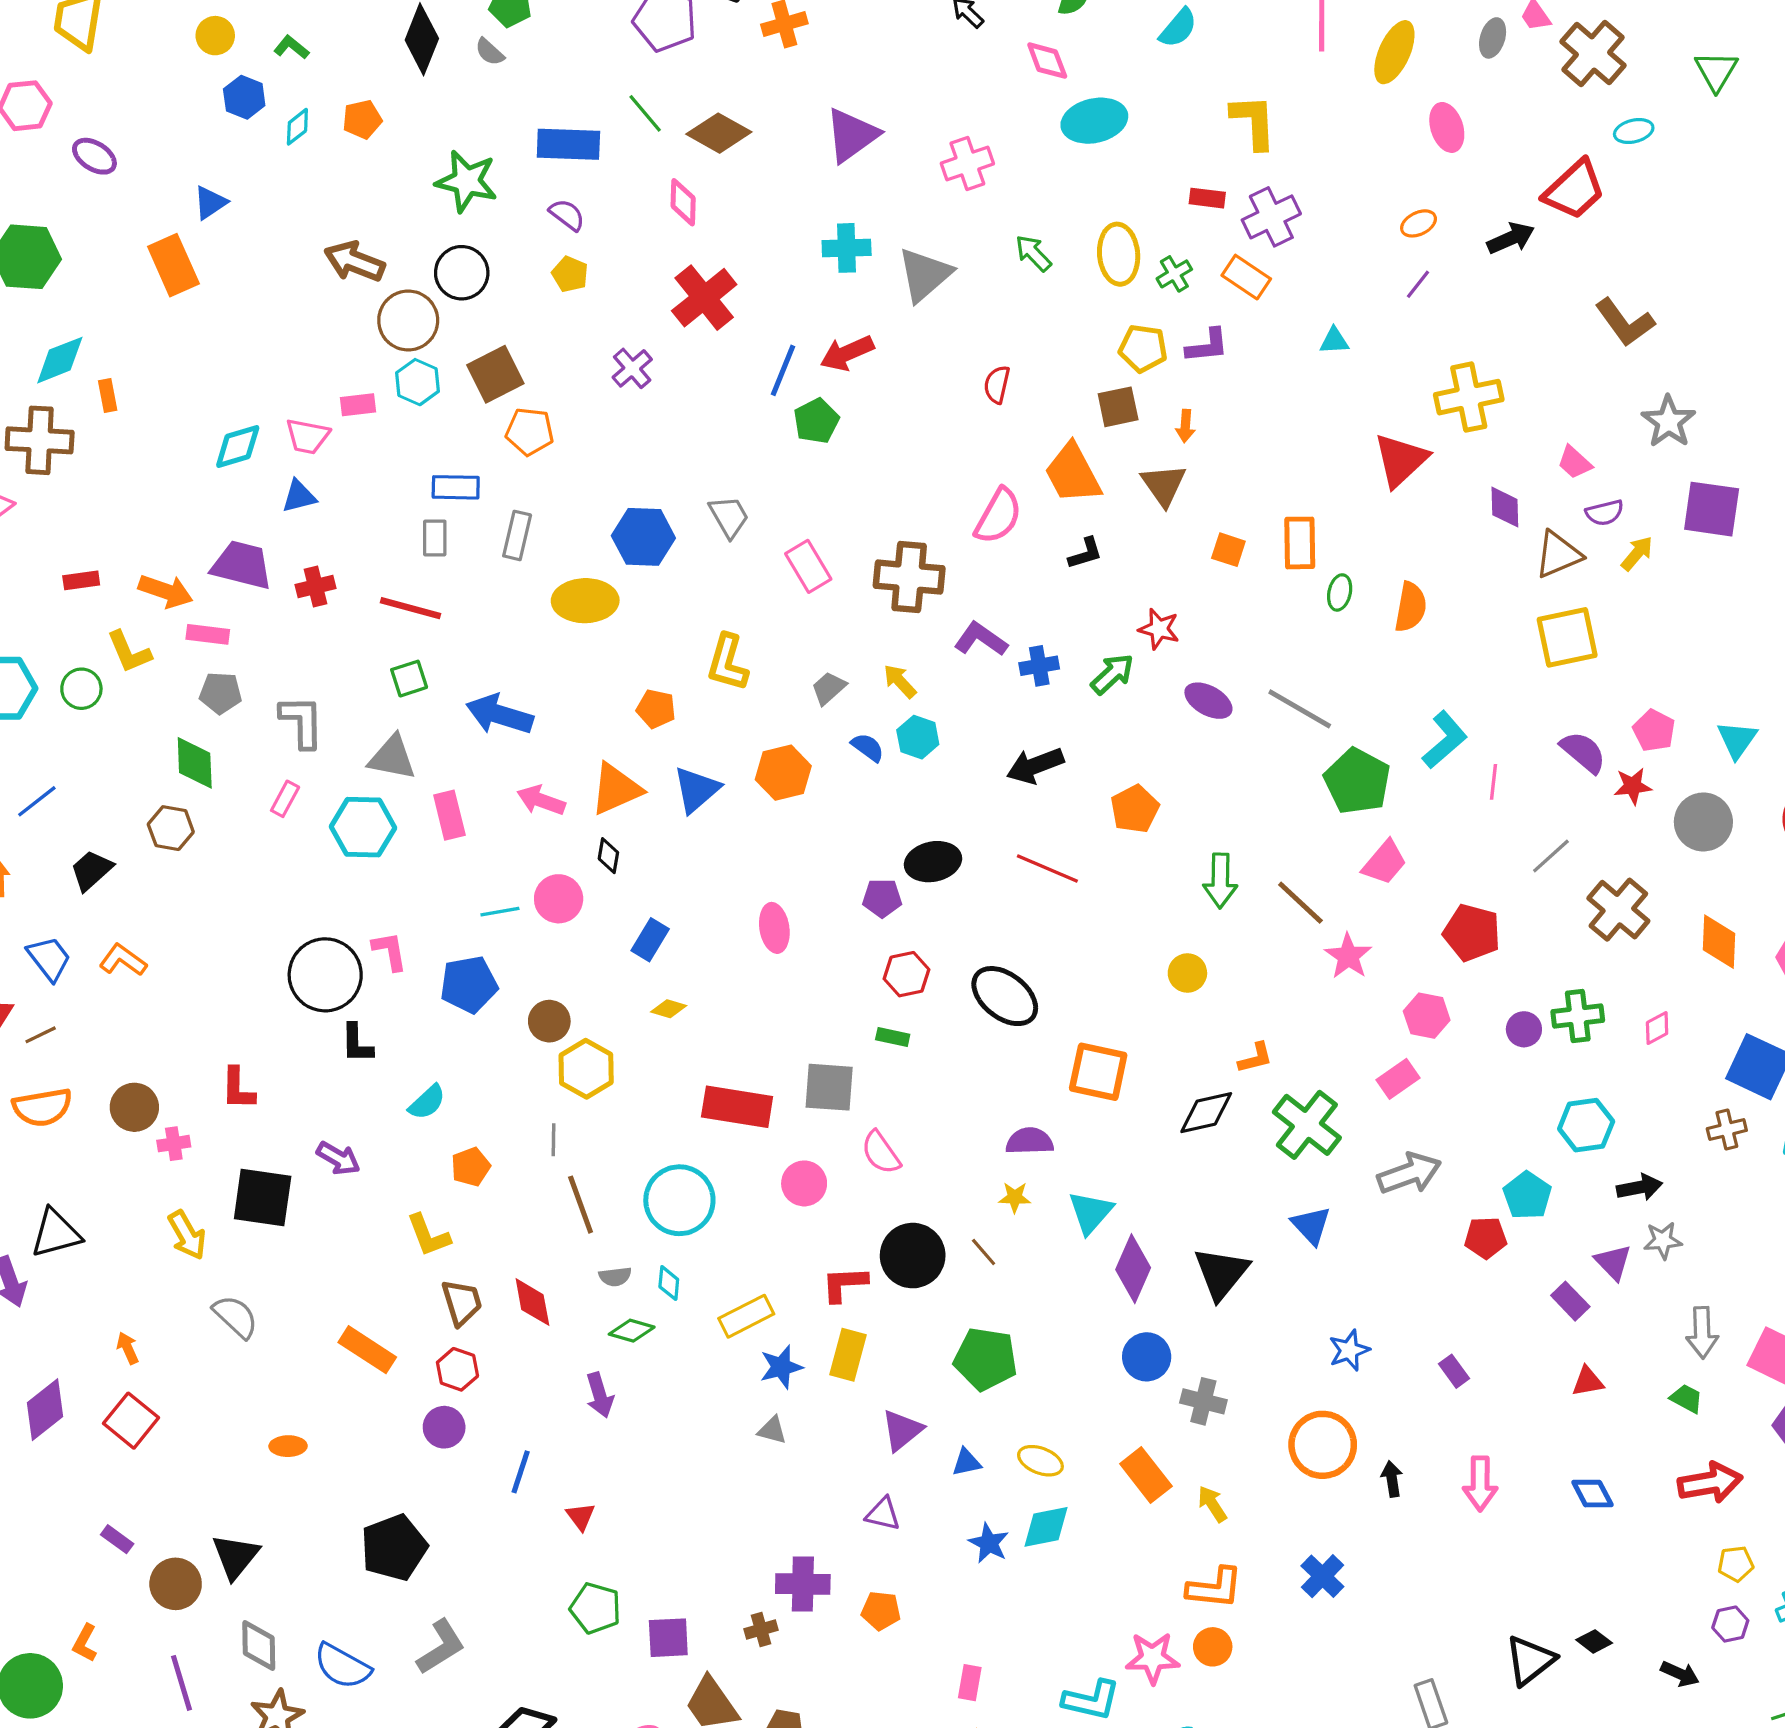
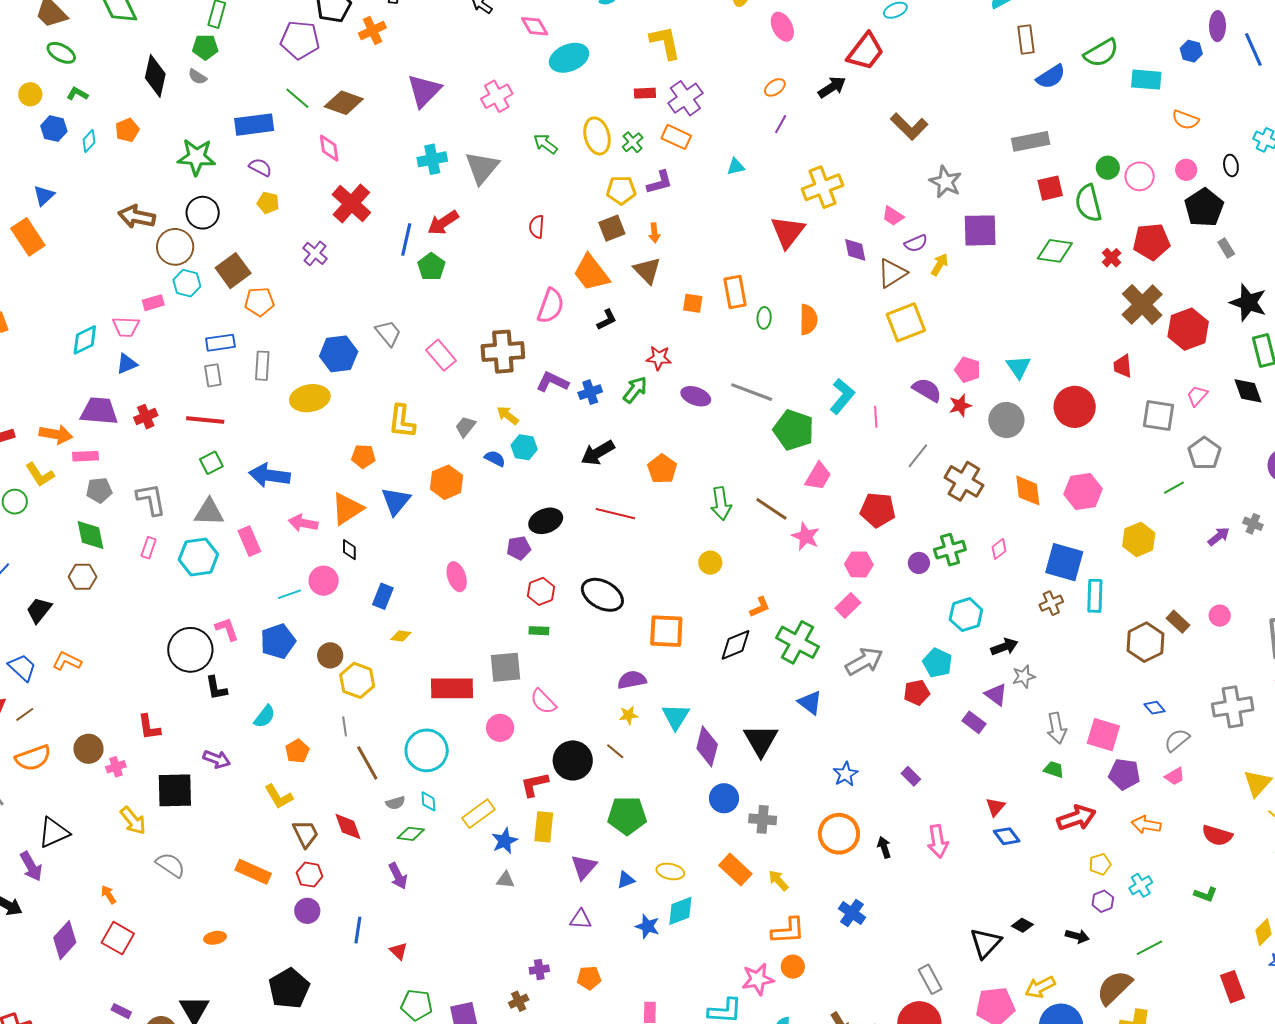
red triangle: (1588, 1381) -> (995, 807), moved, turned -30
purple cross: (803, 1584) -> (539, 970), size x0.6

